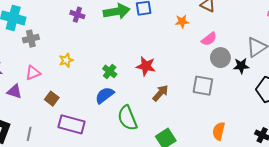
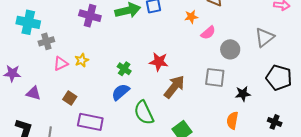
purple cross: (77, 15) -> (90, 16), size x1.5
pink semicircle: (209, 39) -> (208, 33), moved
black star: (241, 66) -> (243, 94), moved
pink triangle: (33, 73) -> (61, 64), moved
brown arrow: (160, 93) -> (174, 87), size x1.4

